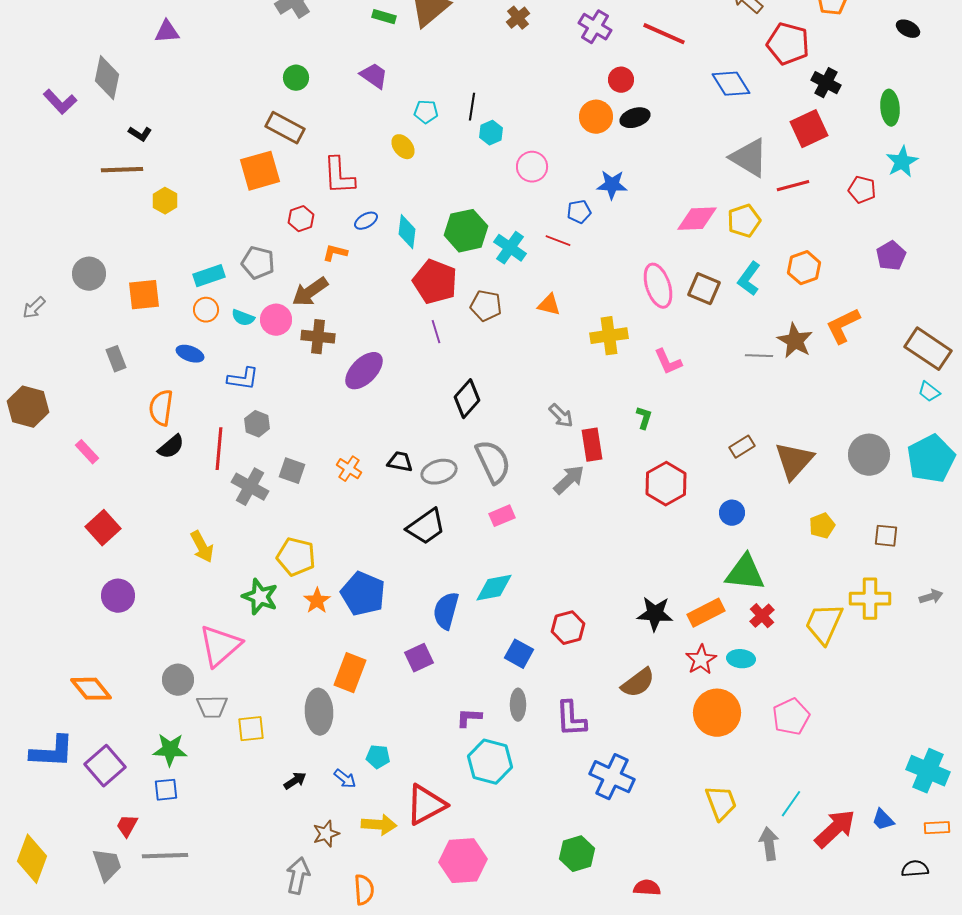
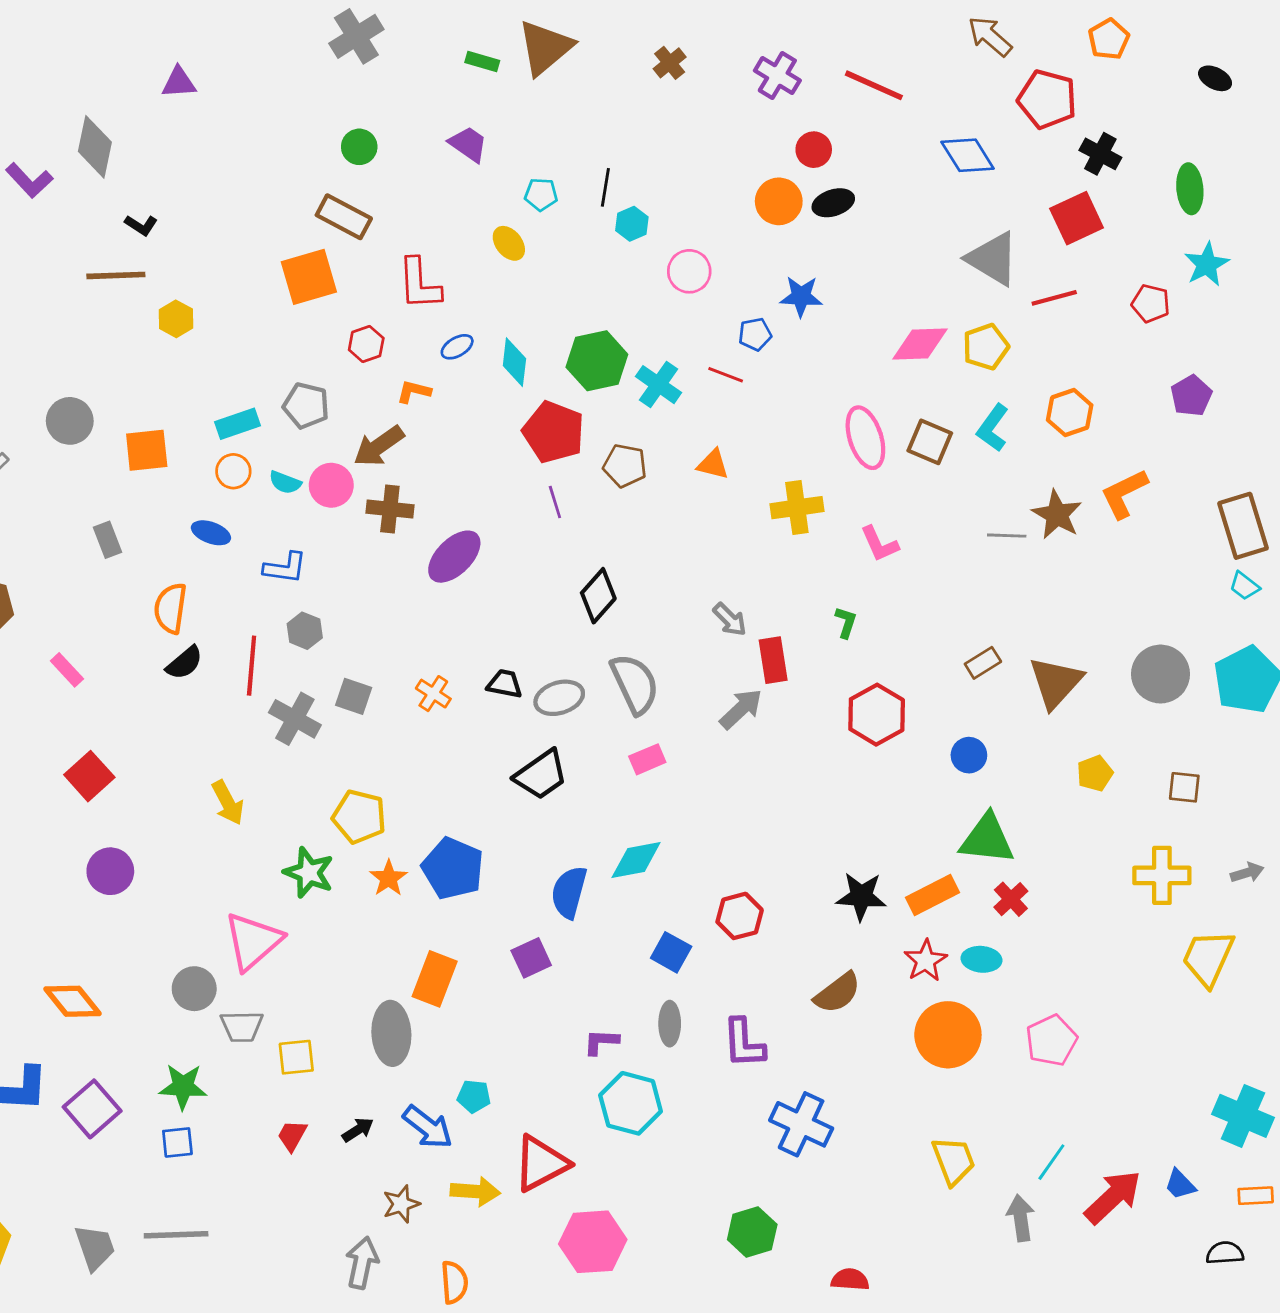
brown rectangle: (928, 349) -> (1243, 526), turned 39
yellow trapezoid: (824, 624) -> (1208, 958), moved
blue arrow: (345, 779) -> (428, 1127), size x1.6
red trapezoid: (127, 826) -> (292, 1135), moved

